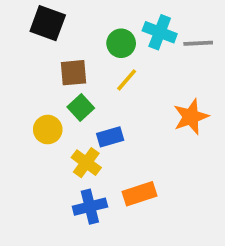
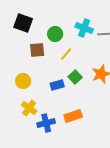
green circle: (121, 43) -> (55, 34), moved
green square: (81, 108) -> (75, 77), moved
yellow cross: (86, 163) -> (29, 108), moved

